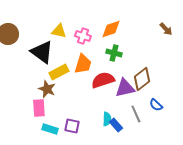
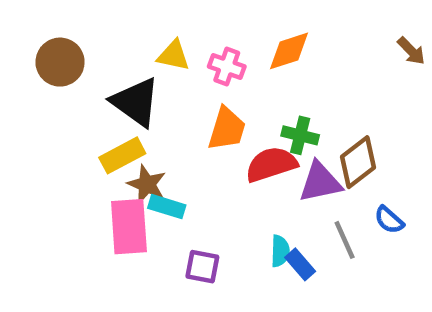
green cross: (114, 53) -> (300, 135), moved
yellow rectangle: (59, 72) -> (122, 155), moved
pink rectangle: (39, 108) -> (129, 227), size x1.4
cyan rectangle: (50, 129) -> (167, 207), moved

